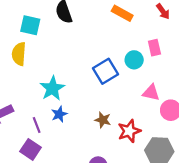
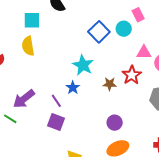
blue square: (105, 71) -> (99, 32), moved
cyan star: (52, 88) -> (83, 65), moved
red star: (129, 131) -> (132, 75), moved

